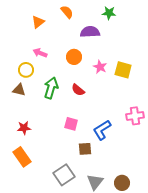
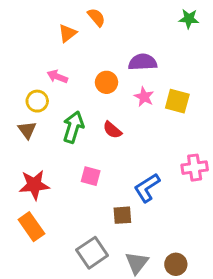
green star: (109, 13) -> (189, 19), moved
orange triangle: (38, 22) -> (68, 33), moved
purple semicircle: (90, 32) -> (143, 62), moved
brown triangle: (19, 90) -> (27, 130), turned 40
pink square: (71, 124) -> (91, 176), moved
red star: (24, 128) -> (34, 185), size x1.5

